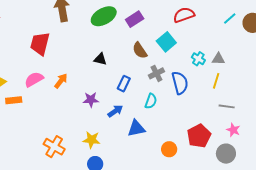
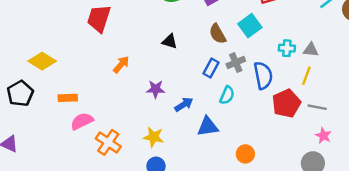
cyan cross: (198, 59) -> (287, 48), turned -32
pink semicircle: (34, 79) -> (82, 121), moved
blue rectangle: (124, 84) -> (211, 68), moved
orange rectangle: (14, 100) -> (68, 98), moved
red pentagon: (199, 136) -> (286, 103), moved

